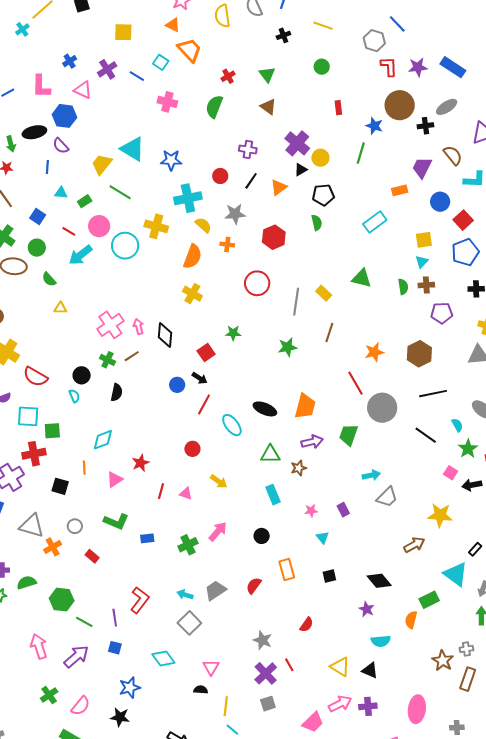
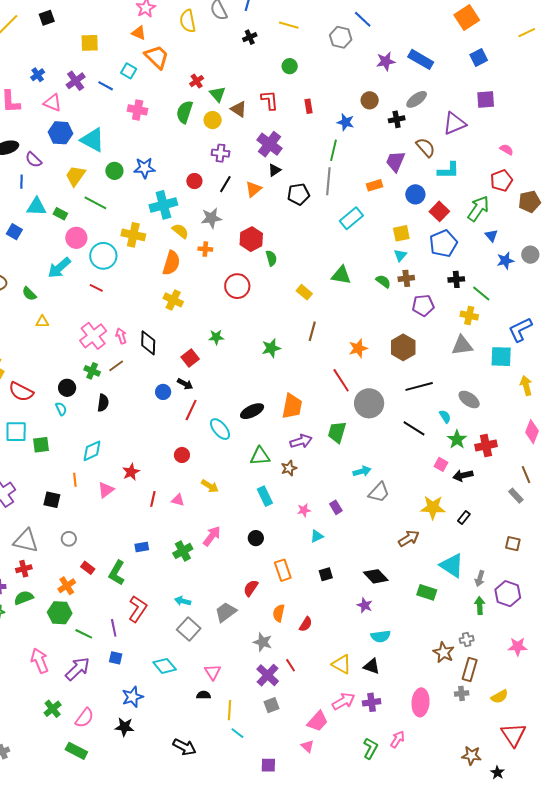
red L-shape: (389, 67) -> (270, 100), moved
green triangle: (267, 75) -> (218, 94), moved
brown circle: (400, 105) -> (370, 100), size x0.6
blue hexagon: (64, 116) -> (61, 133), moved
cyan triangle: (133, 149) -> (93, 140), moved
yellow circle: (320, 158) -> (213, 120), moved
cyan triangle: (61, 193) -> (36, 207), size x1.5
green rectangle: (85, 201) -> (60, 214), turned 64
green semicircle: (317, 223) -> (271, 258), moved
red line: (69, 231) -> (96, 288), moved
green circle: (37, 248) -> (114, 171), moved
green semicircle: (403, 287) -> (383, 281), turned -42
gray line: (296, 302) -> (328, 181), moved
black ellipse: (265, 409) -> (252, 411), turned -45
red cross: (34, 454) -> (24, 569), moved, size x0.7
green L-shape: (116, 522) -> (117, 573), moved, turned 100
cyan triangle: (323, 537) -> (317, 536), turned 48
orange cross: (53, 547) -> (67, 586), moved
black rectangle: (475, 549) -> (464, 517), moved
gray trapezoid: (215, 590) -> (226, 612), moved
green rectangle: (429, 600) -> (427, 592), turned 48
orange semicircle: (411, 620) -> (279, 613), moved
gray cross: (457, 728) -> (462, 693), moved

